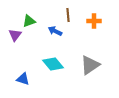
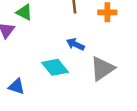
green triangle: (29, 21) -> (24, 12), turned 48
blue arrow: (55, 31) -> (75, 44), moved

